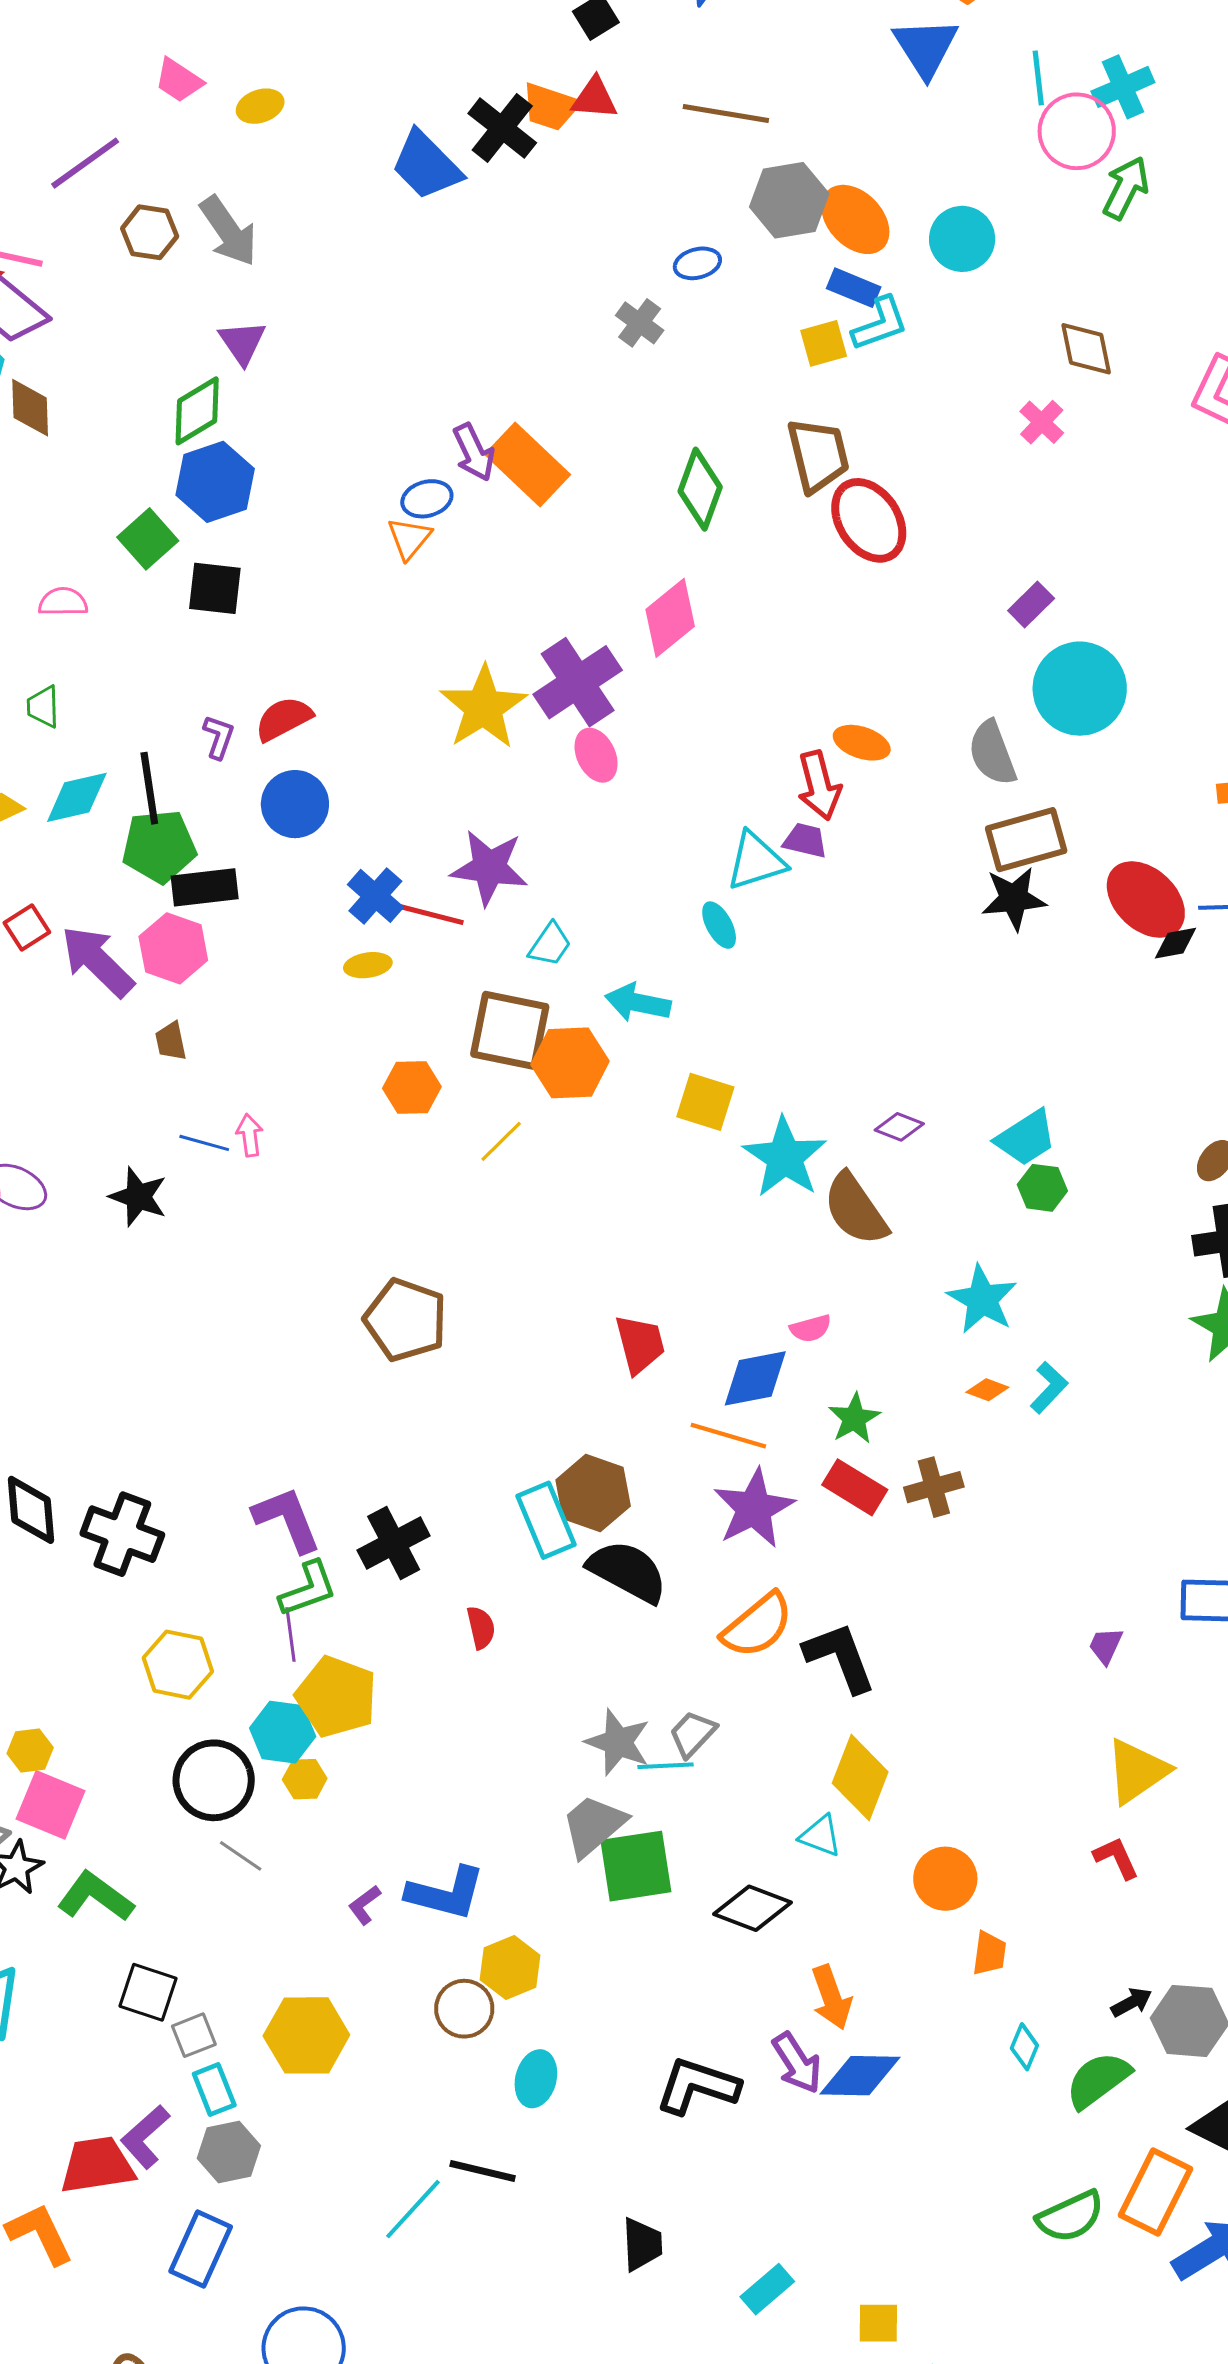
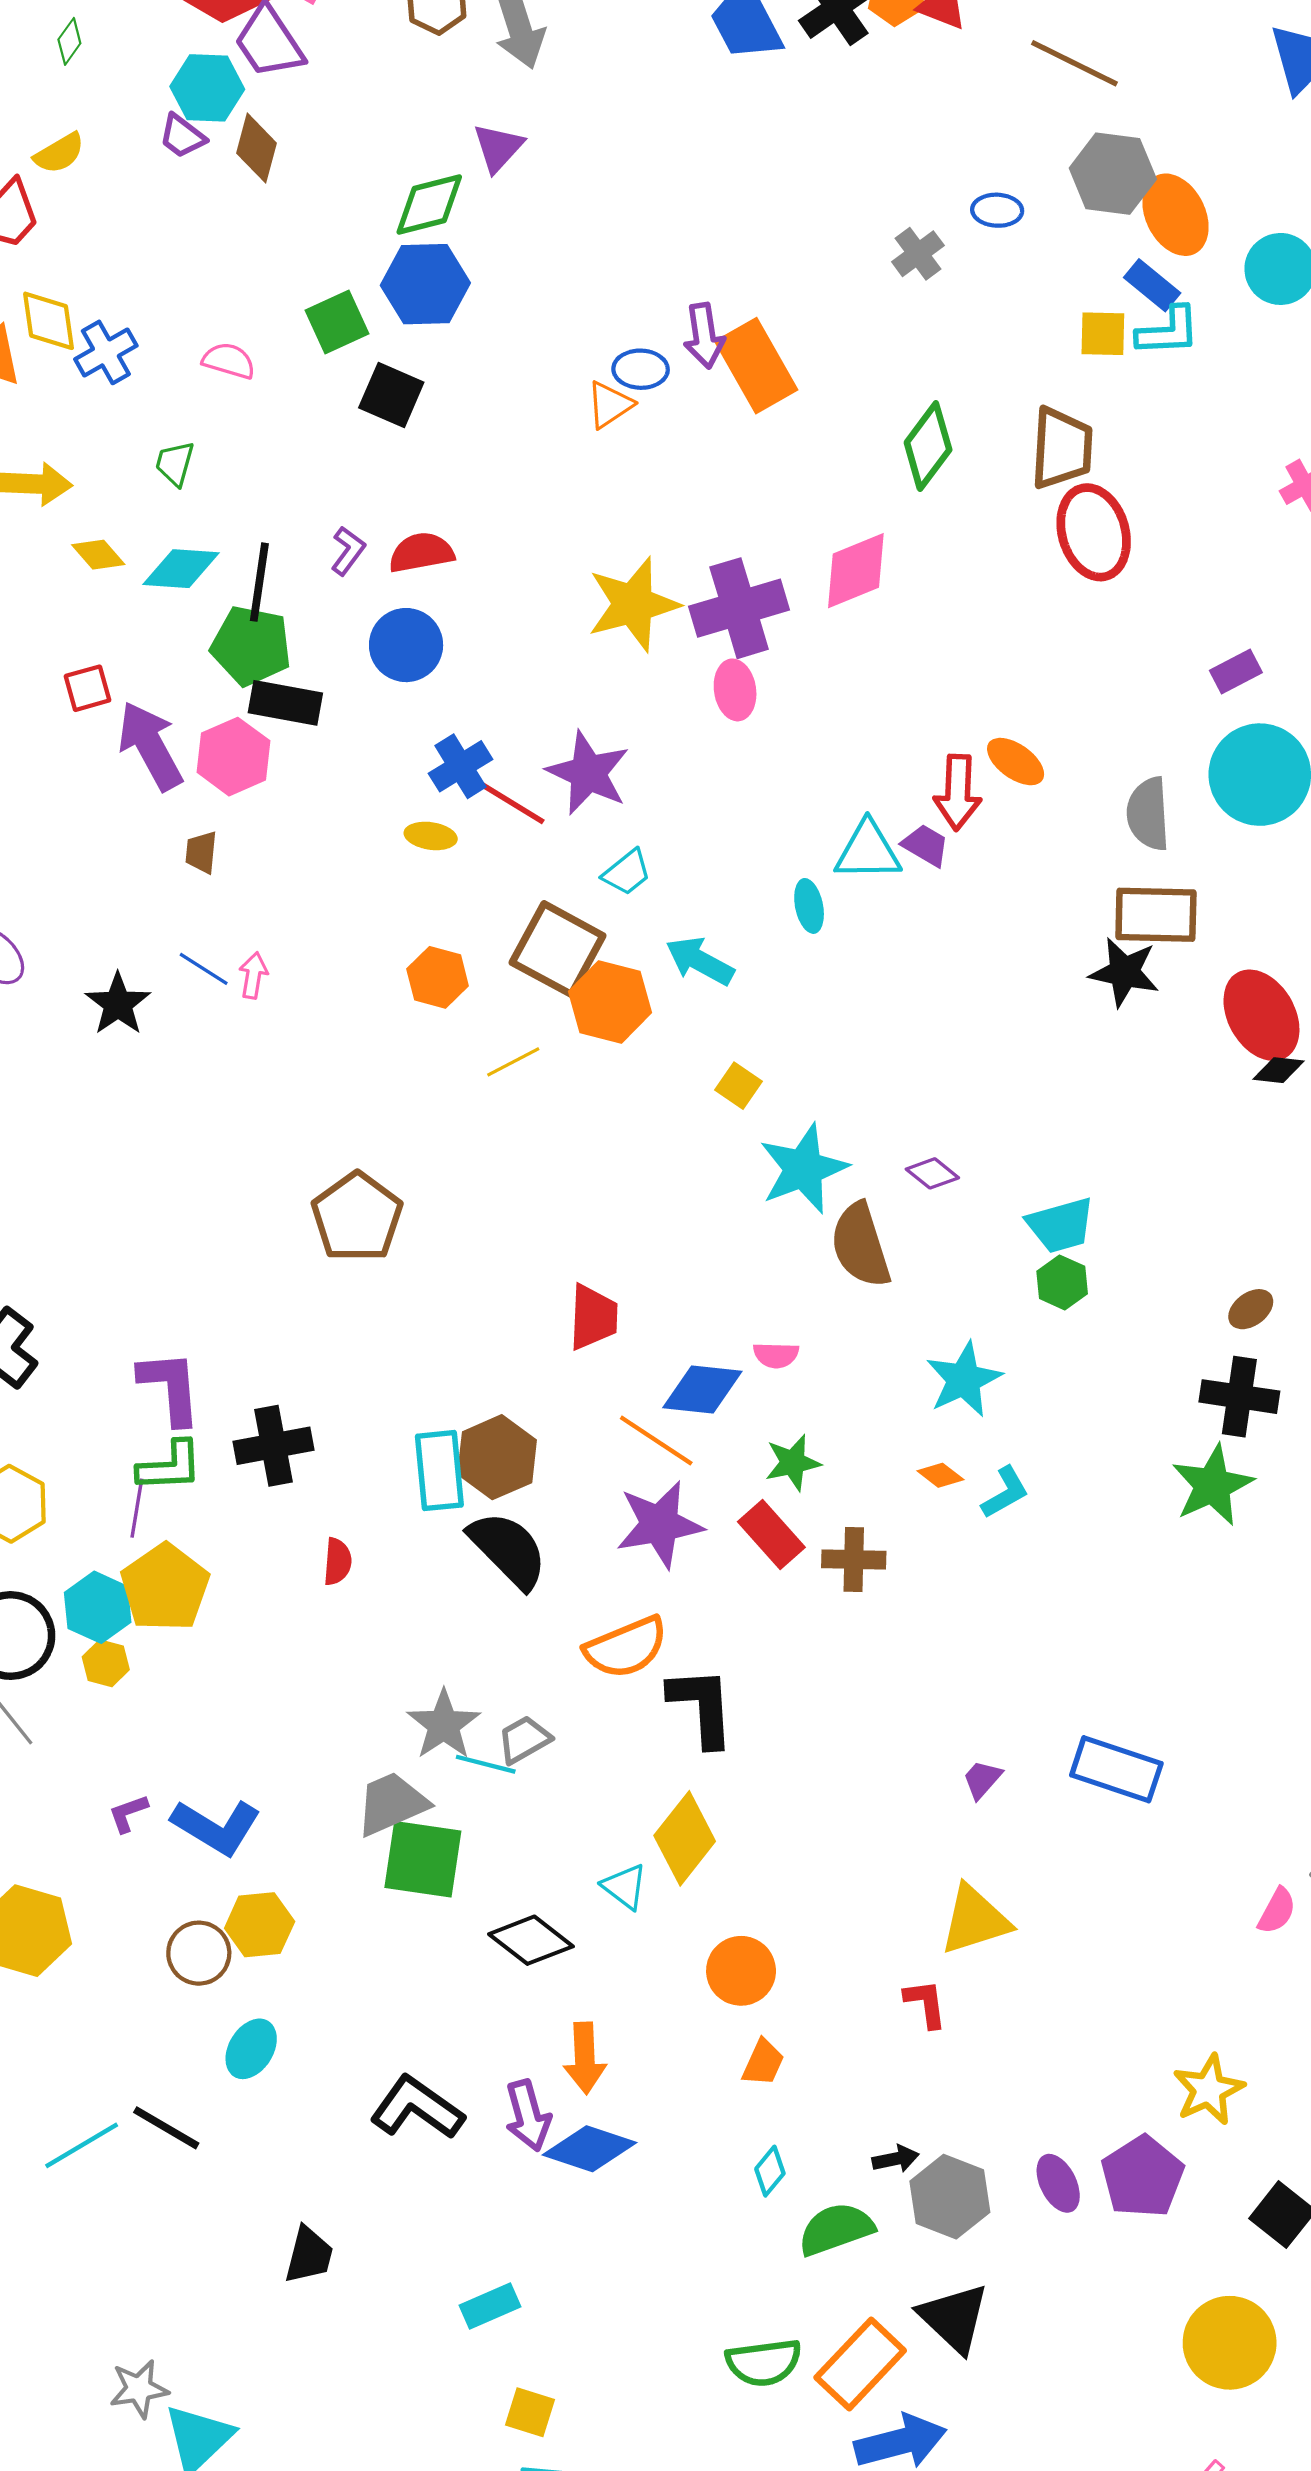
yellow square: (705, 1102) -> (739, 1086), size x0.7
cyan rectangle: (767, 2289) -> (490, 2306), moved

